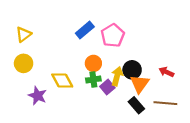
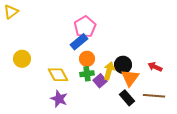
blue rectangle: (85, 30) -> (79, 42), moved
yellow triangle: (24, 34) -> (11, 12), moved
pink pentagon: (113, 35) -> (85, 27), moved
purple star: (38, 96) -> (59, 99), moved

